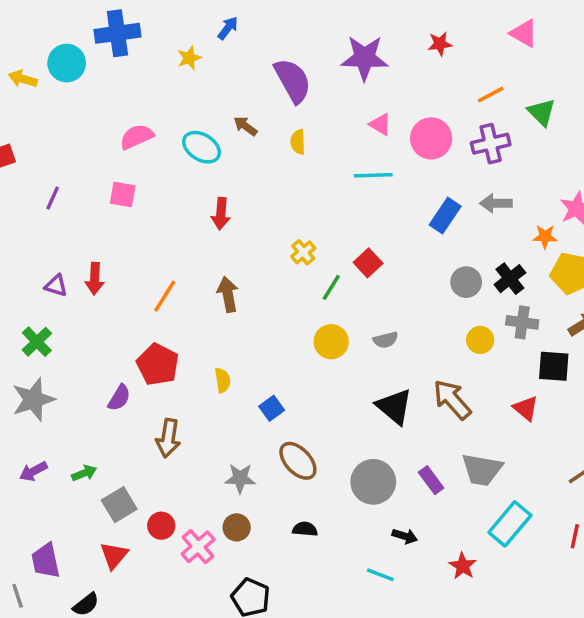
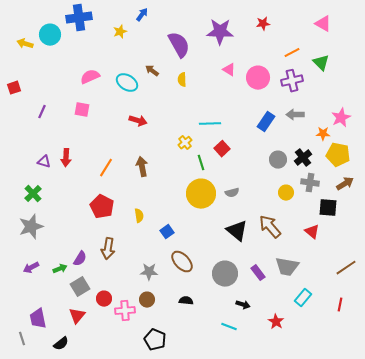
pink triangle: (524, 33) -> (323, 24), moved
cyan line: (373, 175) -> (210, 124), moved
red arrow: (221, 214) -> (138, 121), turned -78
green line: (331, 287) -> (201, 163), turned -49
yellow circle: (331, 342) -> (201, 194), size x1.5
purple semicircle: (119, 398) -> (80, 259), moved
cyan rectangle: (510, 524) -> (303, 298), size x0.7
pink cross: (198, 547) -> (125, 311), turned 36

